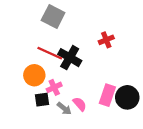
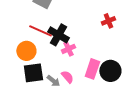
red cross: (106, 40) -> (108, 21), moved
pink cross: (54, 87) -> (68, 49), moved
black square: (42, 100) -> (33, 73), size x1.5

